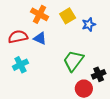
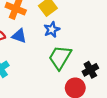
blue star: (89, 24) -> (52, 30), moved

